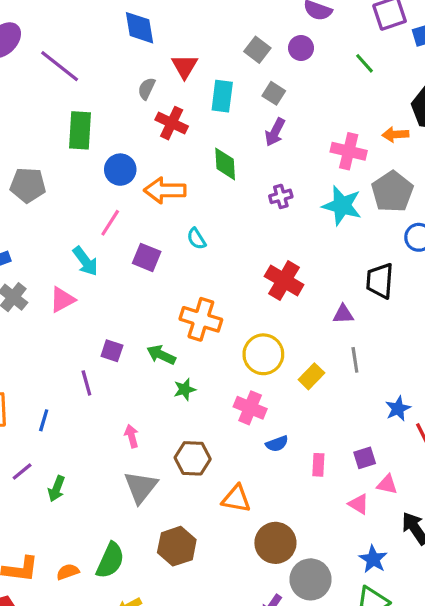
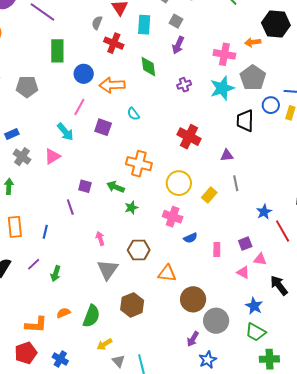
cyan star: (342, 206) -> (222, 88), turned -30
black trapezoid: (380, 281) -> (245, 121), moved
orange semicircle: (68, 572) -> (63, 313), moved

